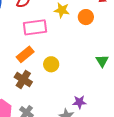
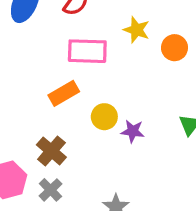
brown cross: (23, 79) -> (51, 151), moved
purple star: (79, 102) -> (133, 131), moved

